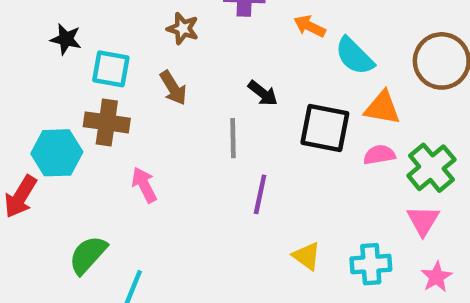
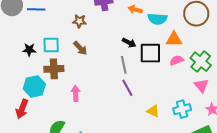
black star: (66, 39) -> (29, 50), moved
cyan semicircle: (354, 56) -> (157, 19), turned -30
black arrow: (263, 93) -> (129, 43), moved
gray line: (233, 138) -> (124, 65), moved
pink arrow: (144, 185) -> (76, 93), turned 35
purple line: (260, 194) -> (127, 88), turned -30

